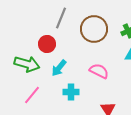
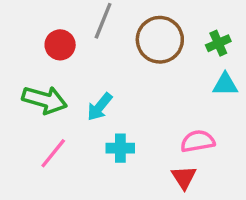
red circle: (47, 44) -> (60, 45), moved
pink semicircle: (99, 71) -> (198, 141), moved, turned -36

